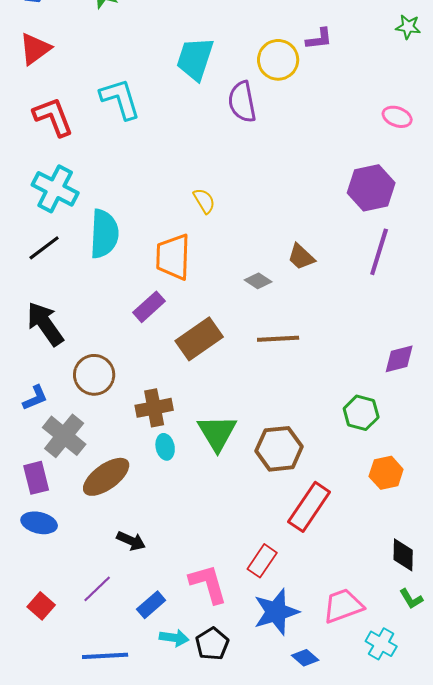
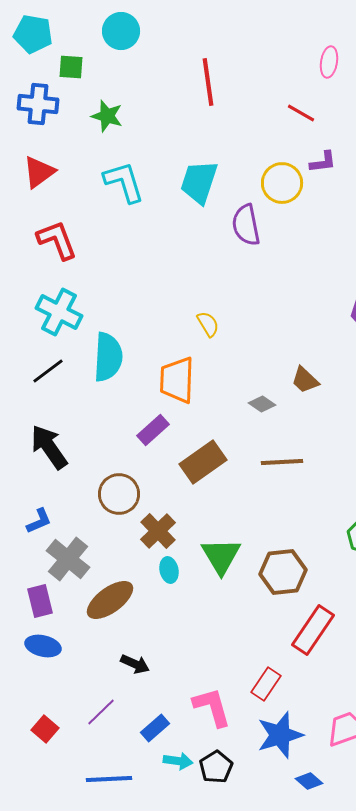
cyan L-shape: (120, 99) -> (124, 182), moved
brown circle: (94, 375) -> (119, 494), moved
brown cross: (154, 408) -> (158, 531), turned -33

